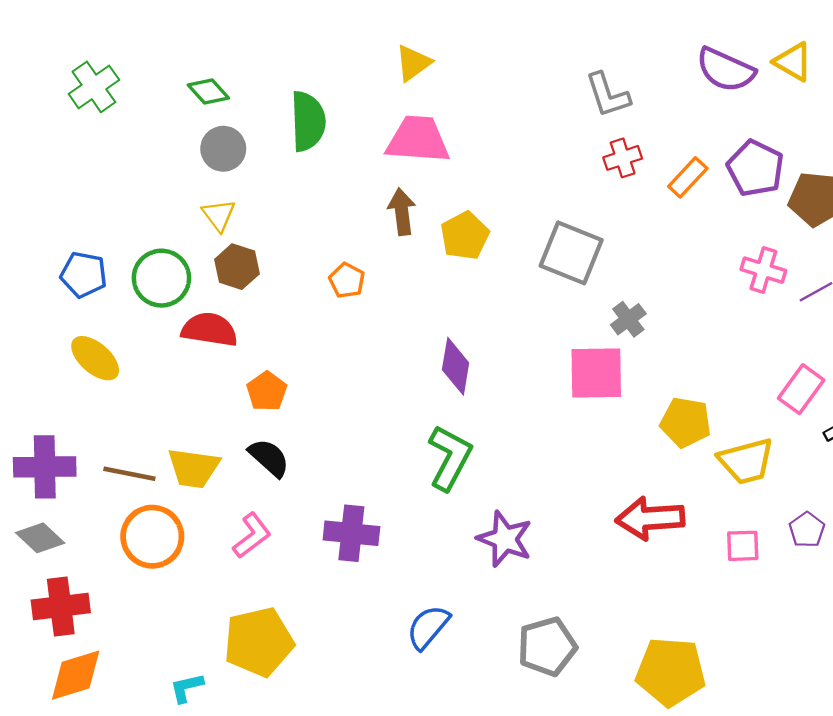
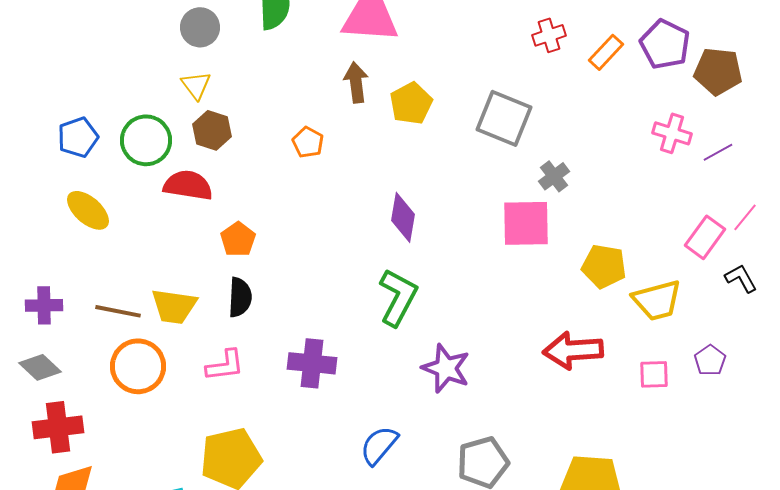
blue pentagon: (84, 275) -> (78, 137), turned -30
black semicircle: (269, 458) -> (240, 297), turned 51
purple cross: (45, 467) -> (44, 305), size x0.7
pink L-shape: (252, 536) -> (225, 365), turned 30

